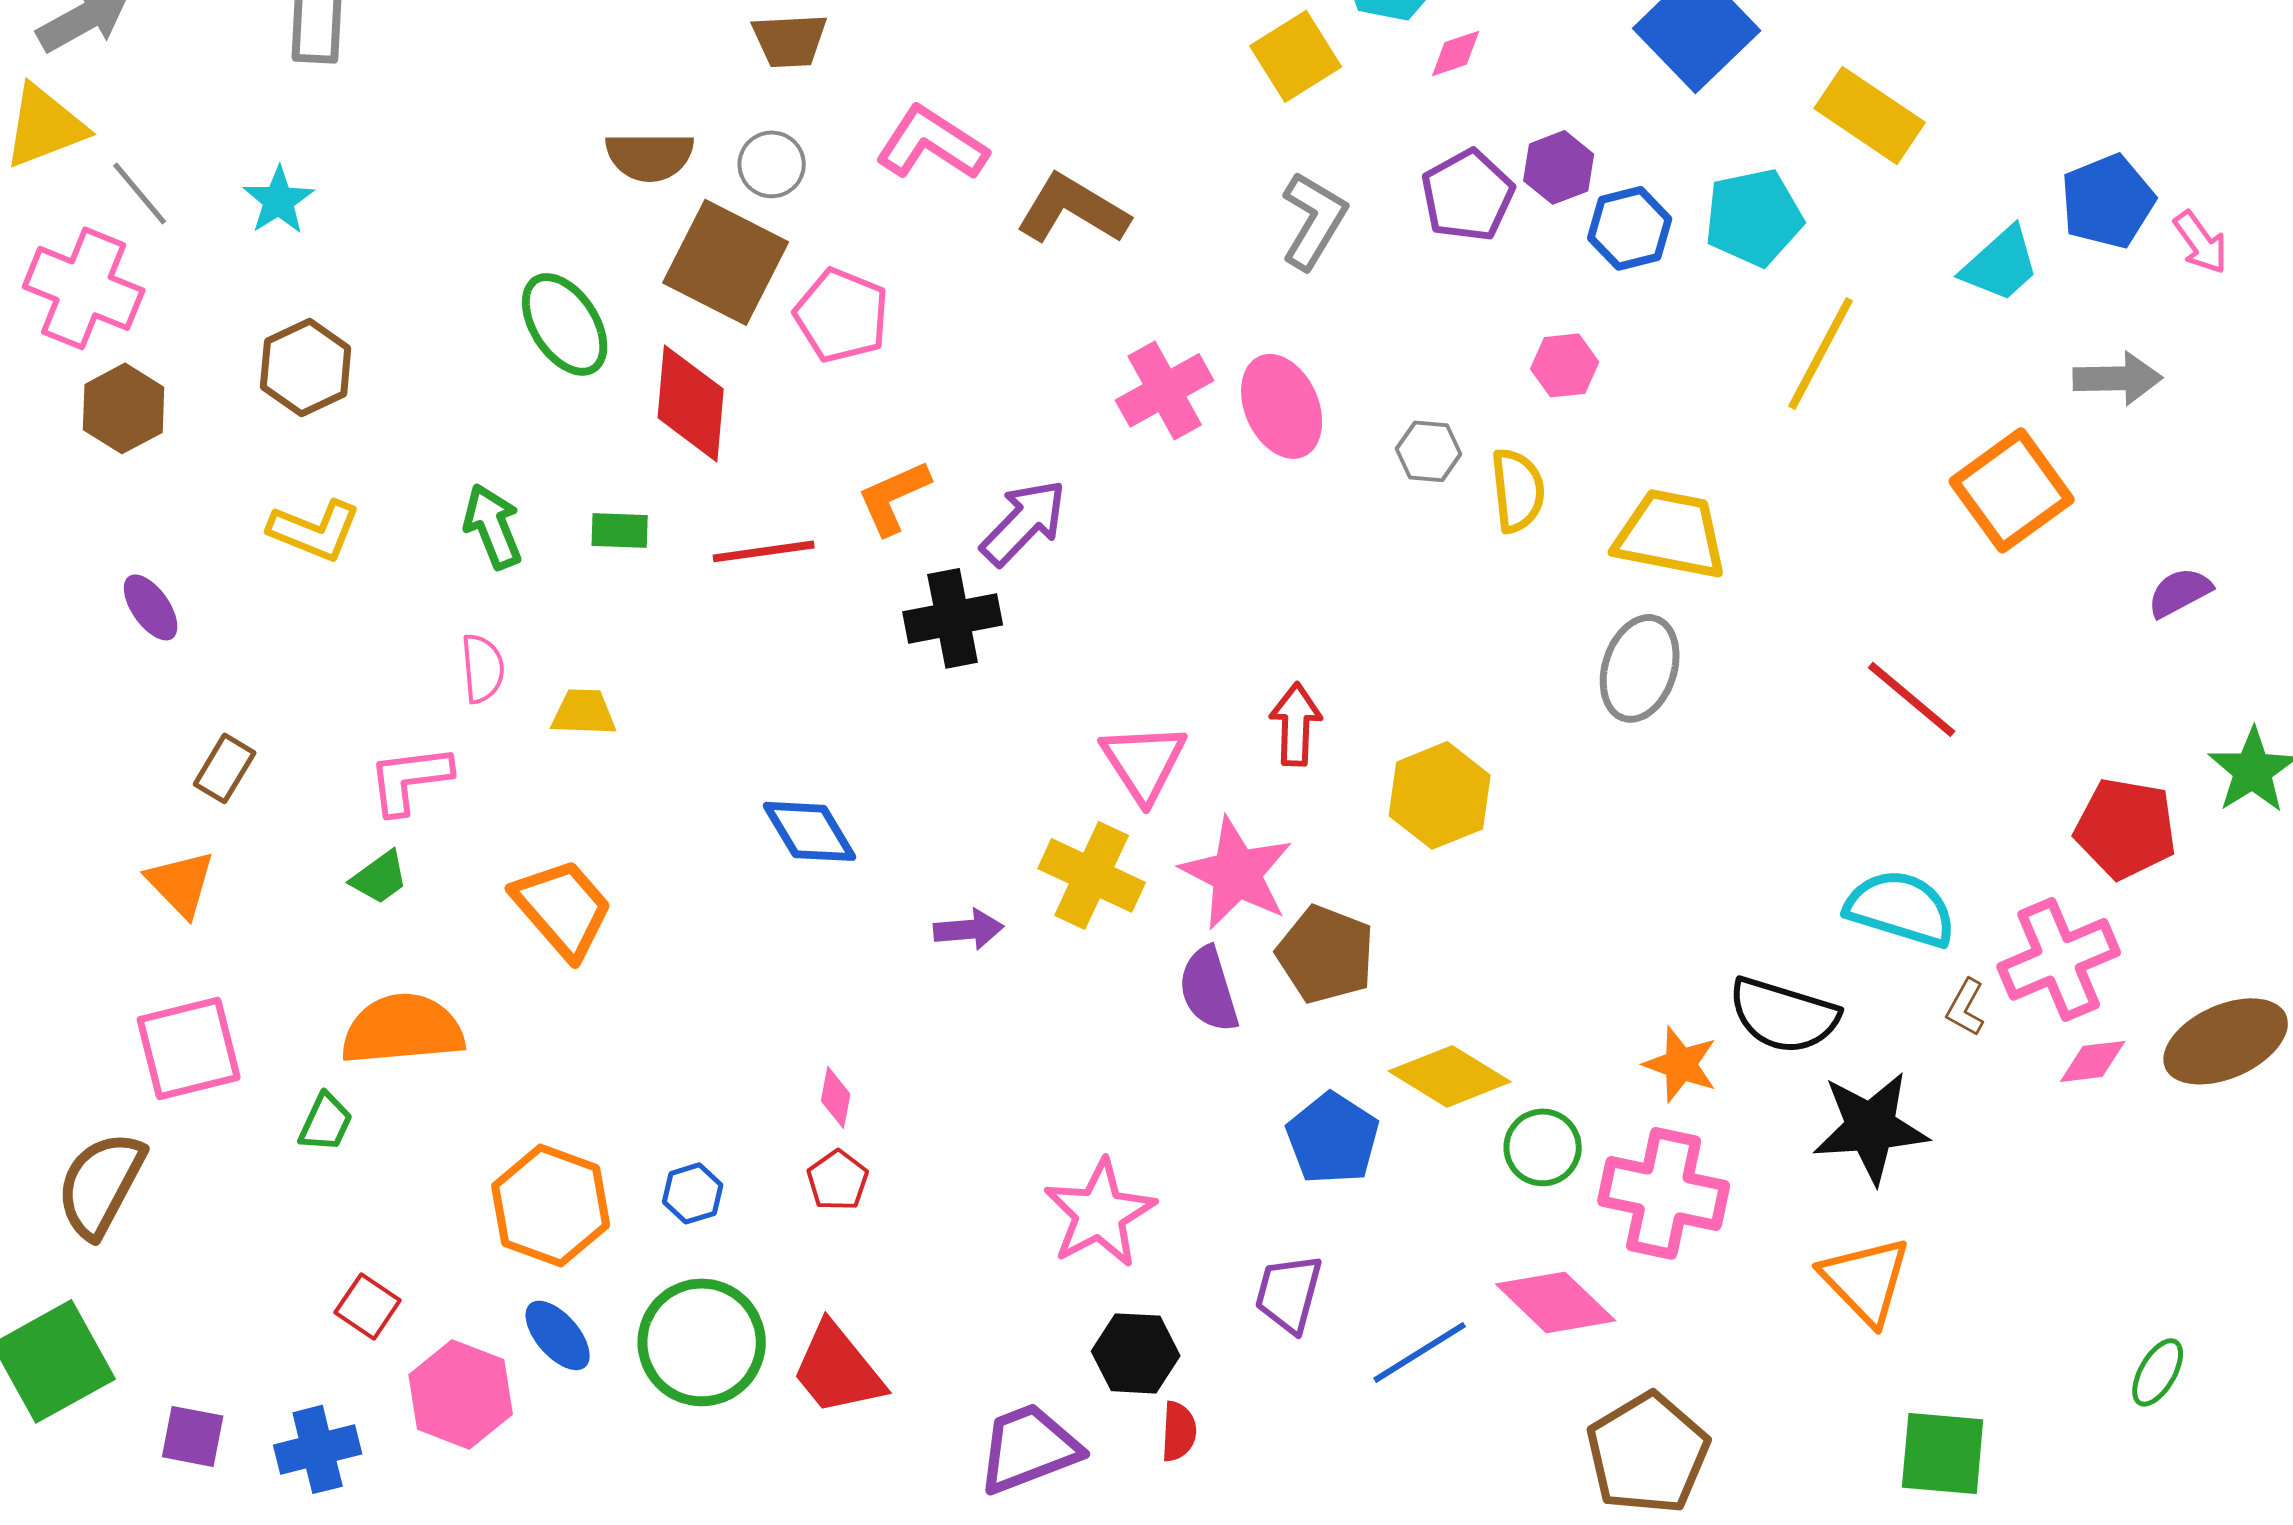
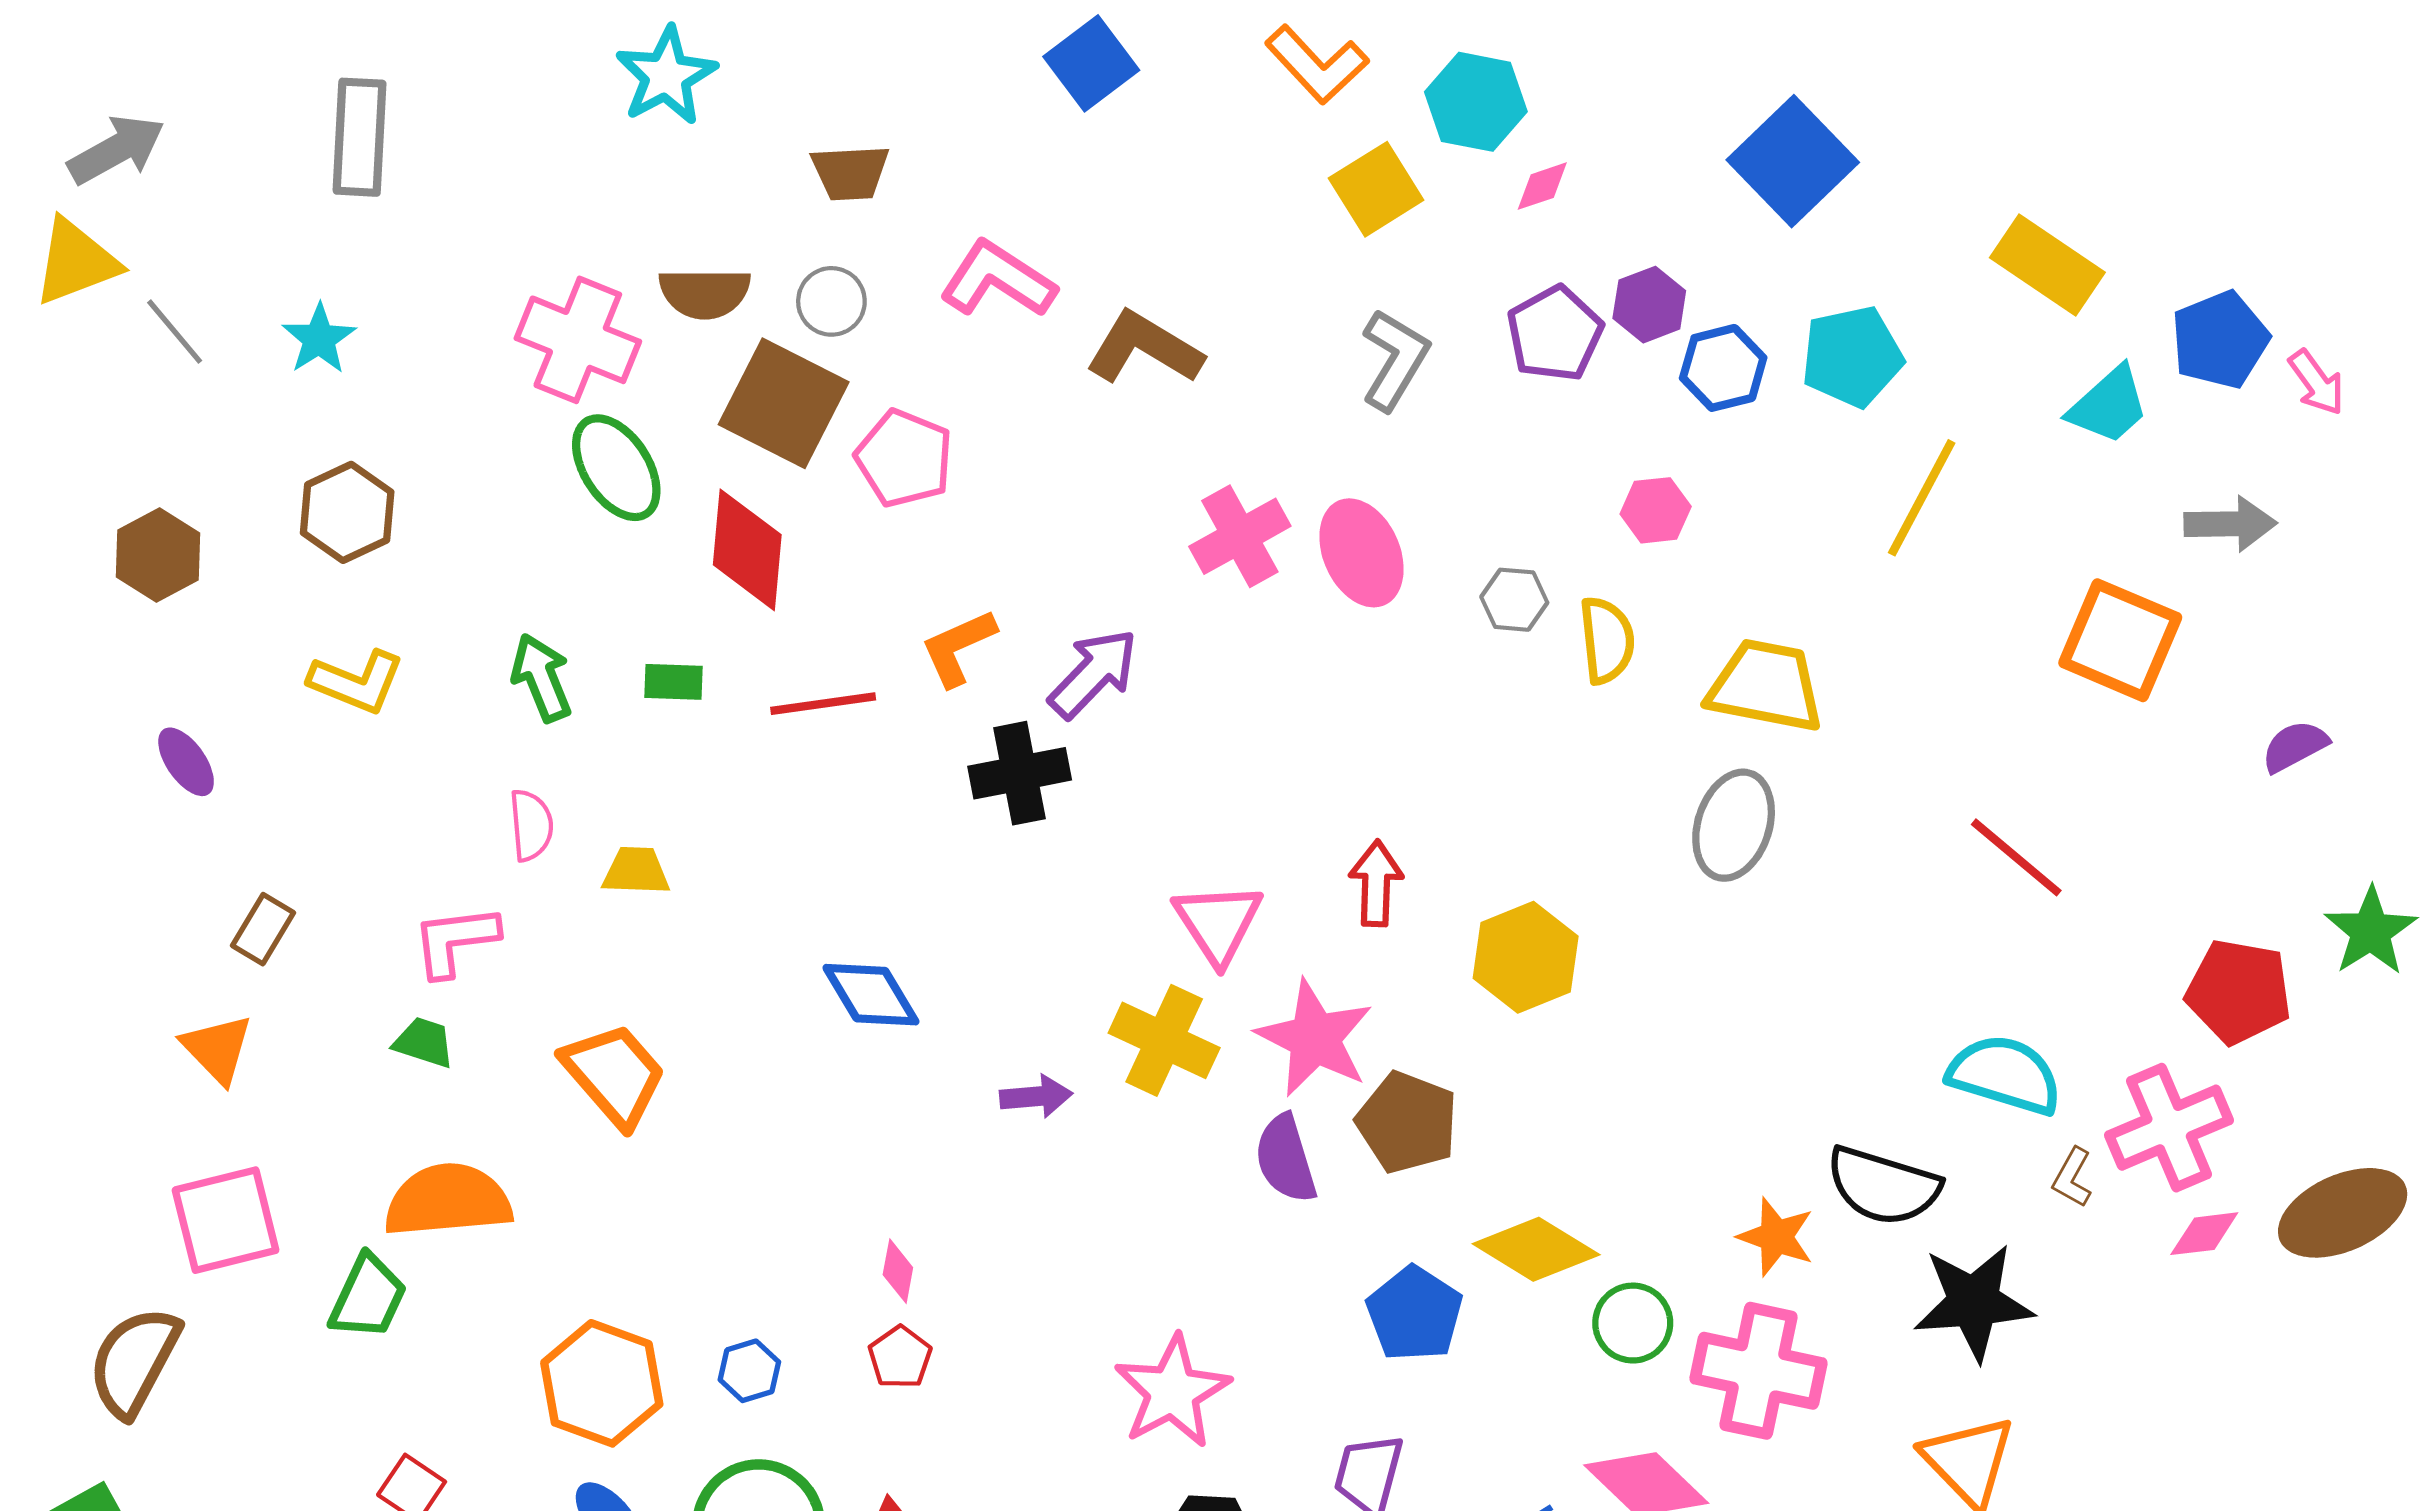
yellow rectangle: (1870, 115) -> (2047, 265), moved
pink cross: (84, 288) -> (578, 340), moved
orange square: (2012, 490) -> (2120, 640), turned -31
green trapezoid: (380, 877) -> (424, 1042), turned -126
green trapezoid: (326, 1122) -> (368, 1297), size x1.4

